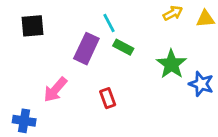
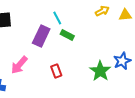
green star: (171, 64) -> (100, 71), moved
blue star: (201, 84) -> (122, 61), turned 30

